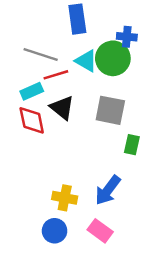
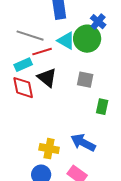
blue cross: (127, 37) -> (98, 22), turned 35
gray square: (110, 110) -> (85, 80), size x0.7
blue arrow: (108, 190) -> (83, 143), turned 80

